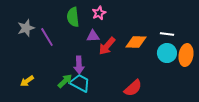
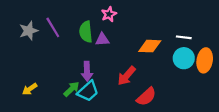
green semicircle: (73, 17) -> (86, 32), moved
purple line: (47, 37) -> (53, 27), moved
red arrow: (107, 46) -> (127, 76), moved
cyan trapezoid: (80, 83) -> (88, 91), turned 110

